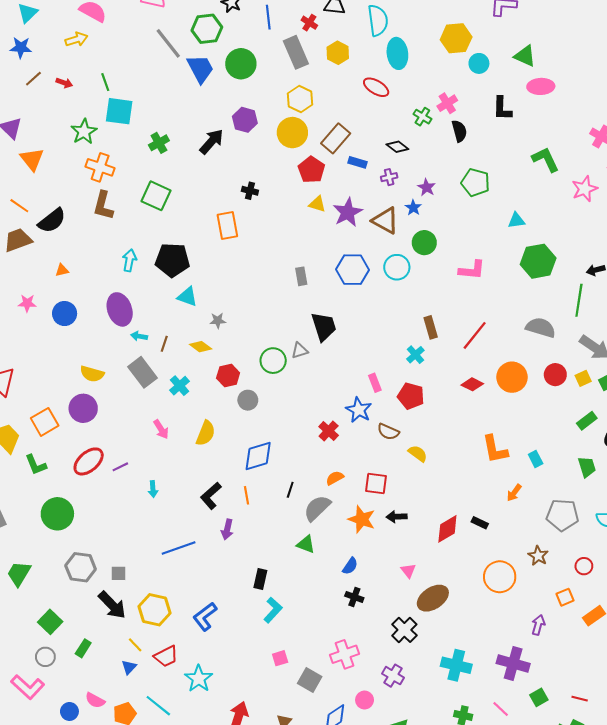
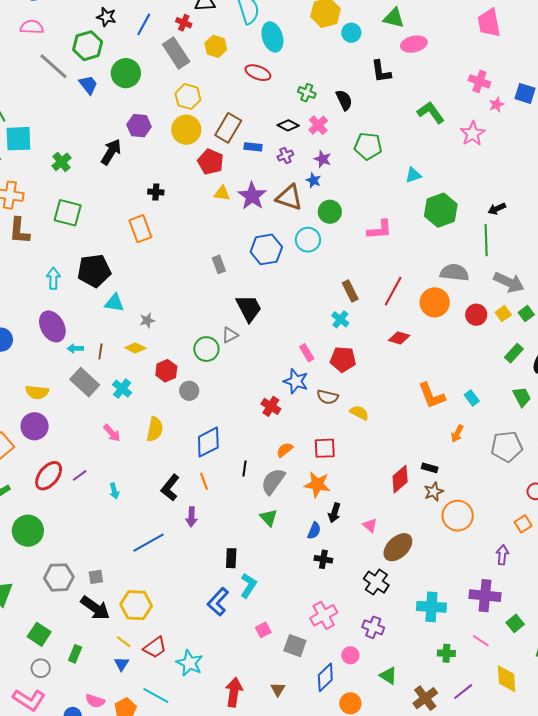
blue line: (268, 17) -> (144, 24), turned 45
blue trapezoid: (200, 69) -> (88, 85), size x0.7
pink cross: (447, 103) -> (318, 125), moved
orange circle: (512, 377) -> (435, 302), moved
black arrow: (397, 517) -> (334, 513), moved, turned -60
green triangle: (306, 544) -> (269, 518), turned 36
brown star: (538, 556) -> (434, 492), moved, turned 30
blue L-shape: (205, 617) -> (218, 602), moved

